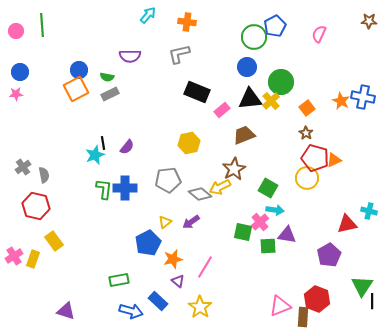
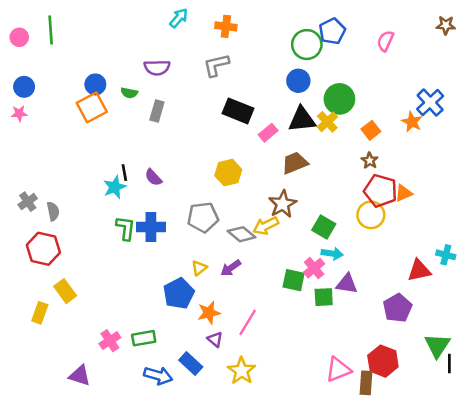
gray rectangle: (110, 94) -> (157, 111), moved, turned -48
blue cross: (363, 97) -> (430, 103), moved, turned 35
purple semicircle: (127, 147) -> (153, 177), turned 98
pink cross: (14, 256) -> (110, 341), moved

